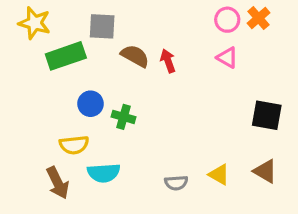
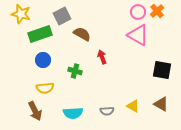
gray square: (102, 26) -> (62, 16), turned -30
pink triangle: (227, 58) -> (138, 35), size x1.6
red arrow: (168, 61) -> (102, 57), moved
blue circle: (91, 104) -> (43, 60), moved
cyan semicircle: (104, 173) -> (73, 113), moved

